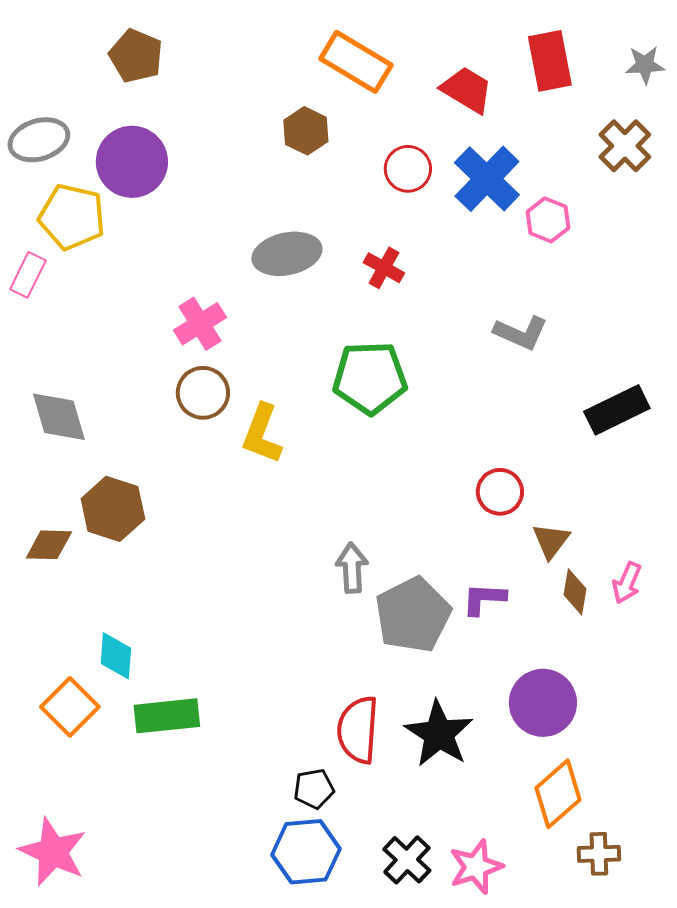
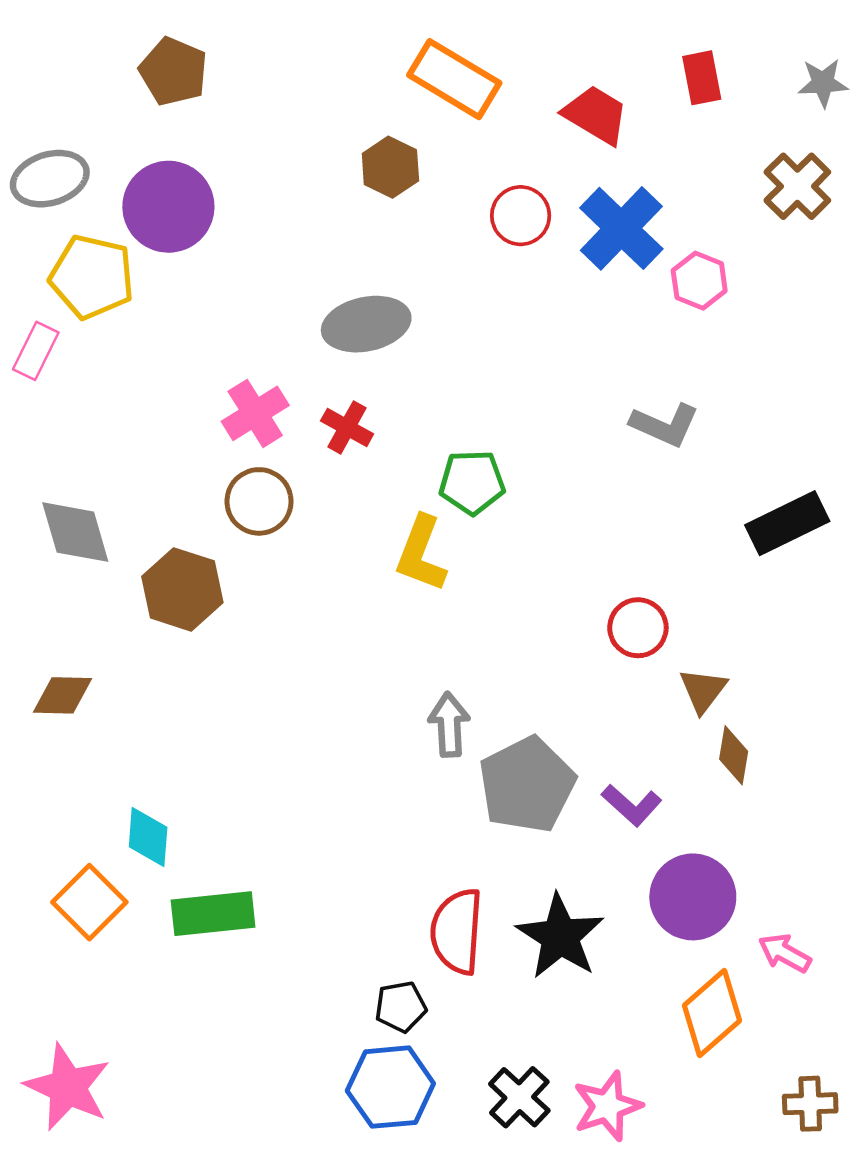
red rectangle: (550, 61) -> (702, 78), size x0.7
red cross: (384, 268) -> (347, 427), moved
green pentagon: (370, 378) -> (472, 482), size x0.7
yellow L-shape: (262, 434) -> (421, 554), moved
brown hexagon: (113, 509) -> (182, 589), moved
pink arrow: (627, 583) -> (785, 953), moved, turned 96
purple L-shape: (484, 599) -> (632, 805), moved, turned -141
brown cross: (599, 854) -> (810, 1104), moved

